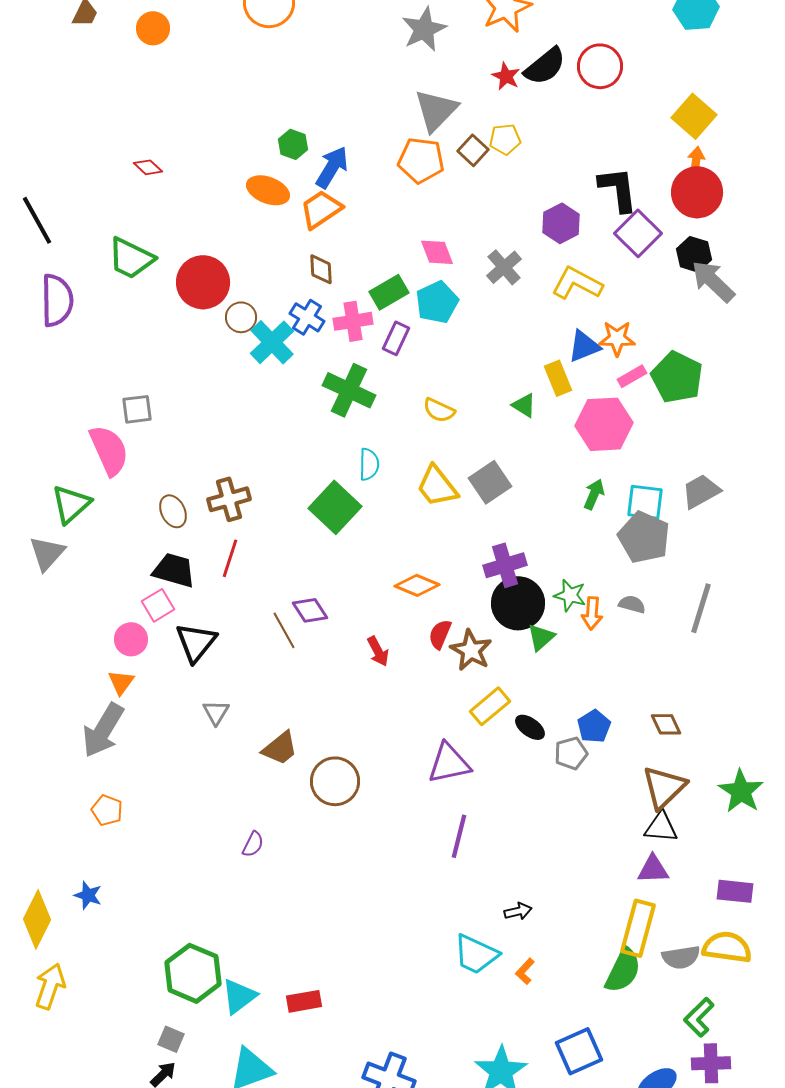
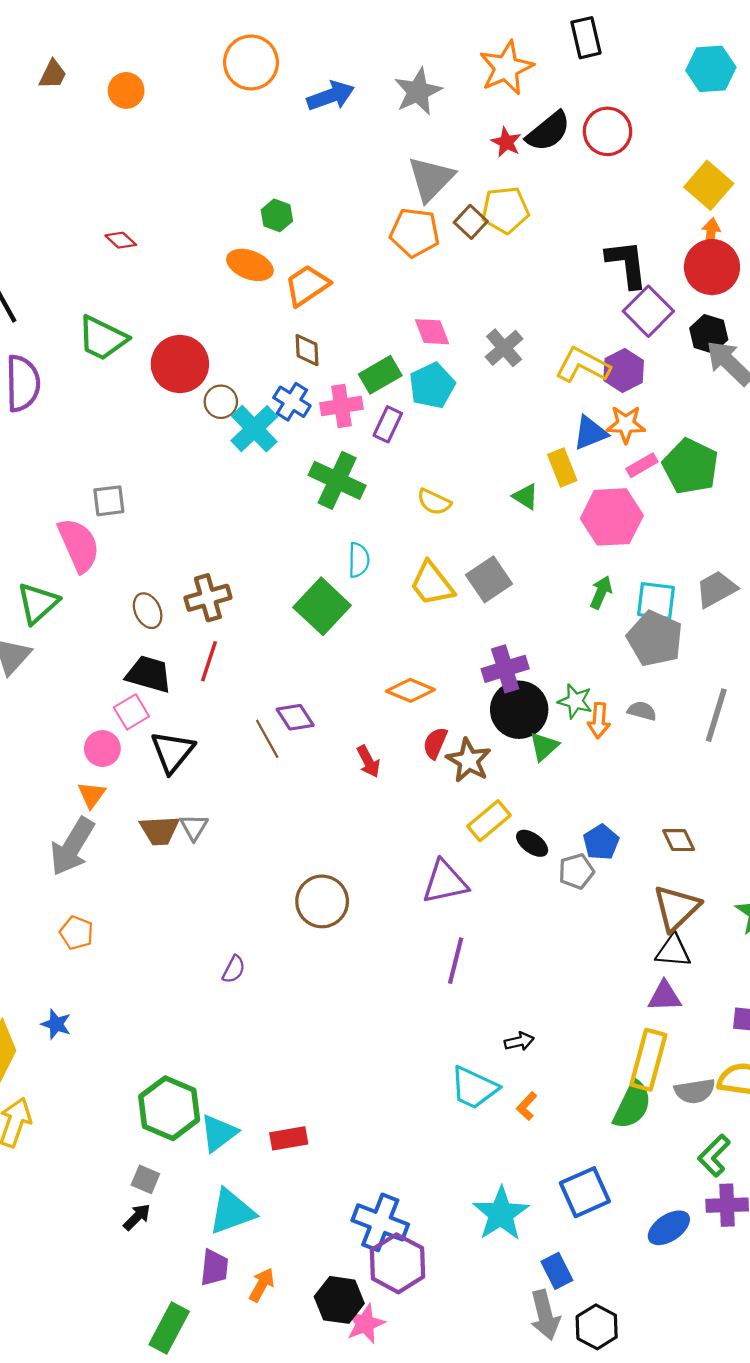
yellow pentagon: (505, 139) -> (505, 210), size x1.4
blue arrow: (332, 167) -> (331, 96), moved, turned 39
purple hexagon: (561, 223) -> (624, 370), moved
brown trapezoid: (280, 748) -> (159, 830), moved, turned 36

